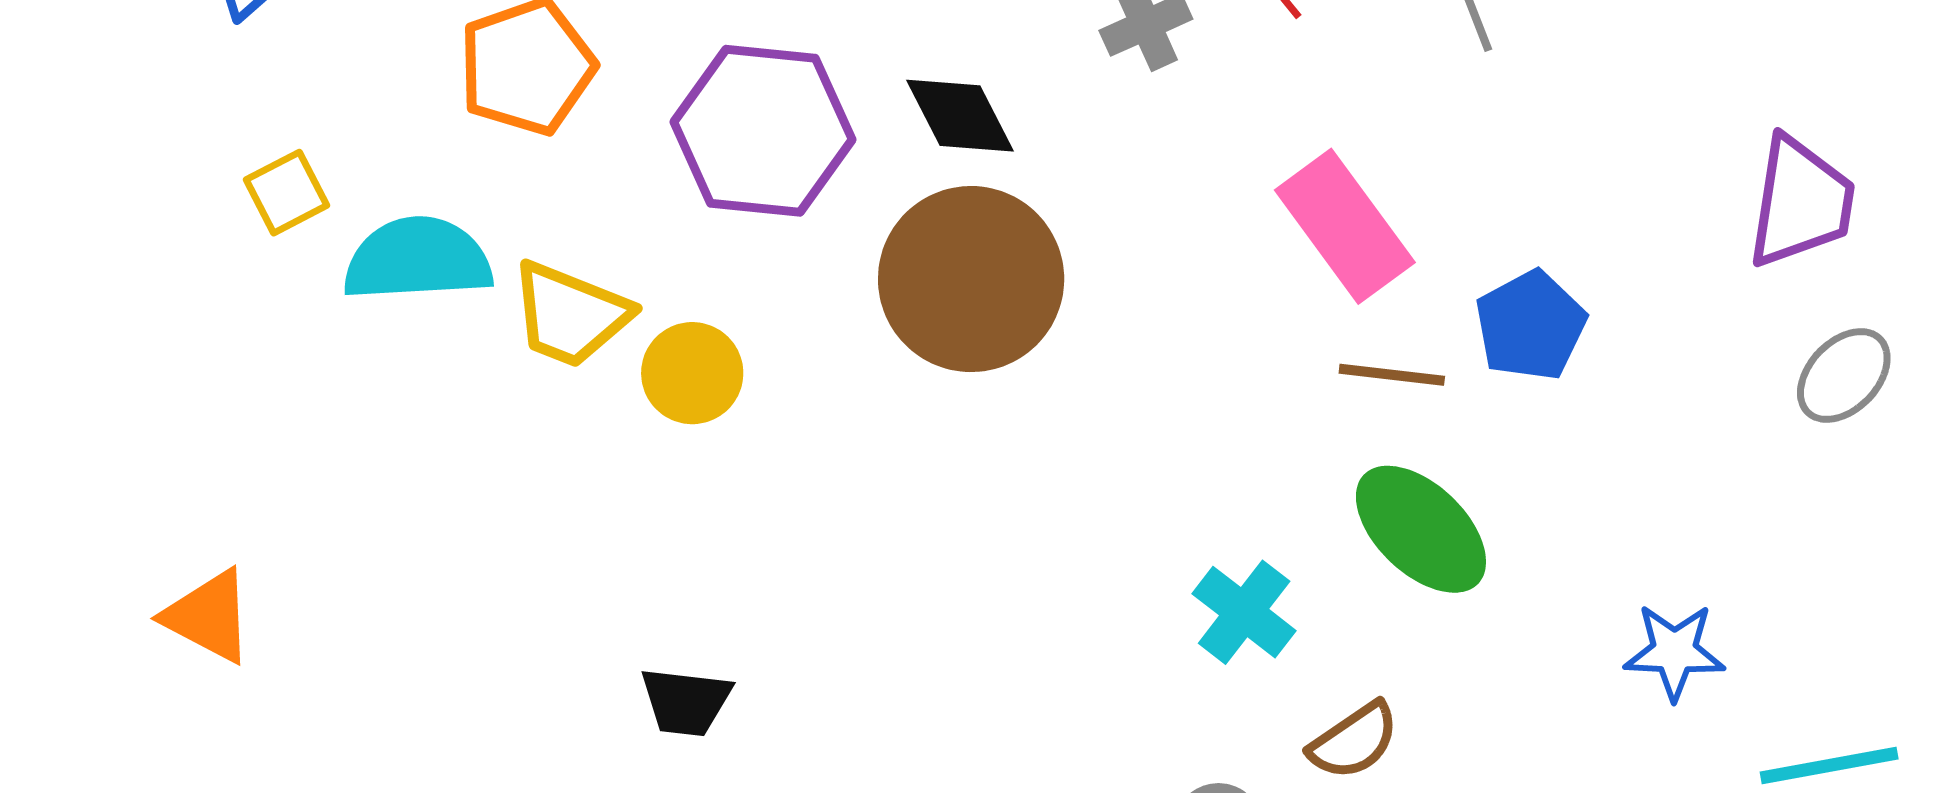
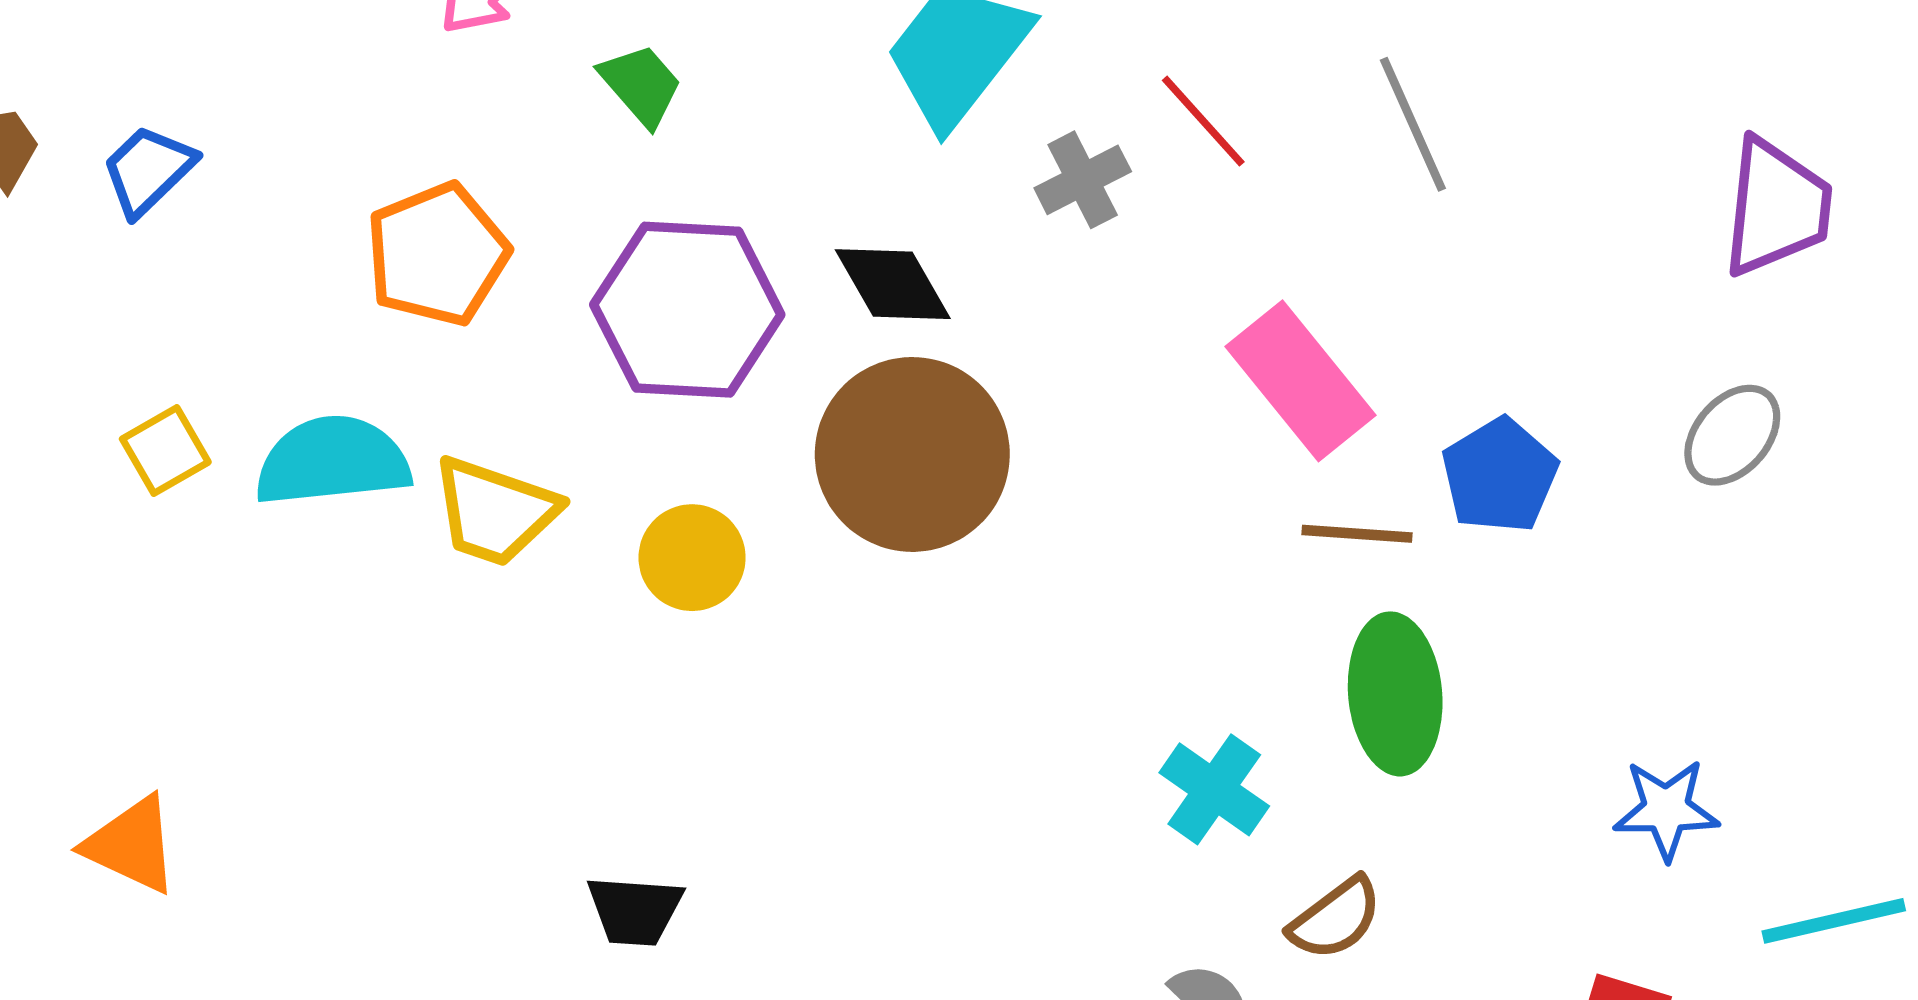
yellow square: (286, 193) -> (165, 450), moved
purple trapezoid: (1801, 202) -> (1777, 207), moved
yellow circle: (692, 373) -> (692, 558), moved
gray ellipse: (1844, 376) -> (1732, 435), moved
green ellipse: (1421, 529) -> (1395, 694), turned 44

